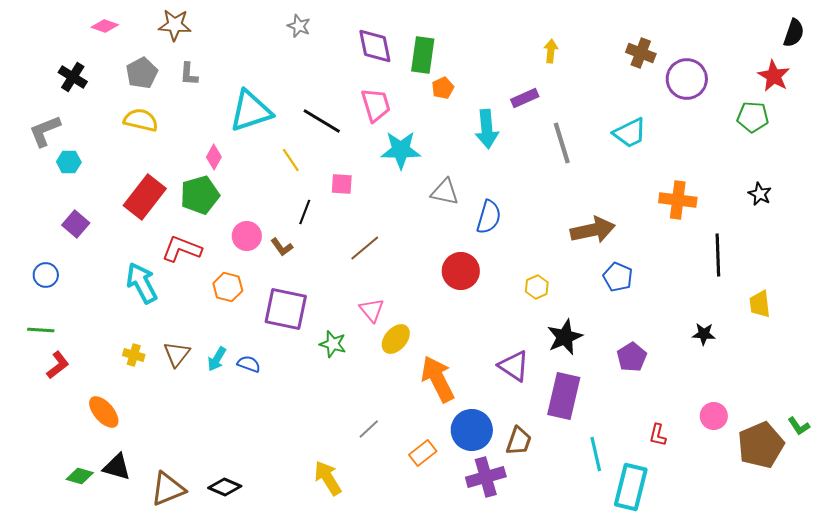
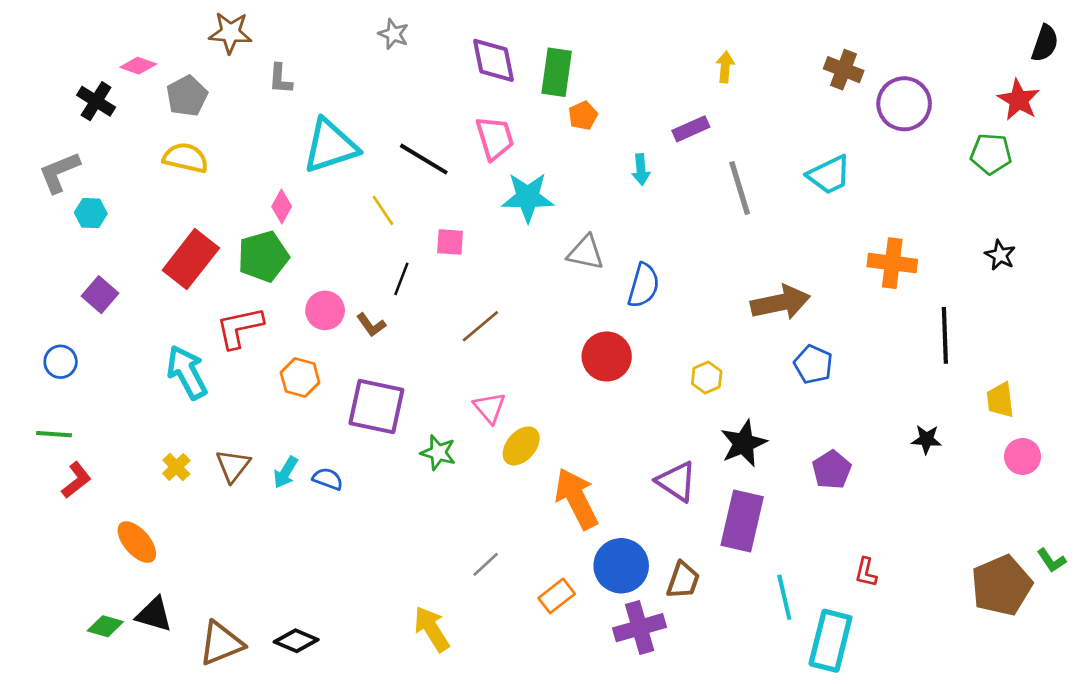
pink diamond: (105, 26) -> (138, 66), moved
gray L-shape: (189, 74) -> (280, 79), moved
cyan arrow: (487, 129) -> (641, 170), size x0.6
red L-shape: (182, 249) -> (240, 328), turned -33
yellow cross: (134, 355) -> (176, 467), turned 30
pink circle: (714, 416) -> (1023, 456), moved

